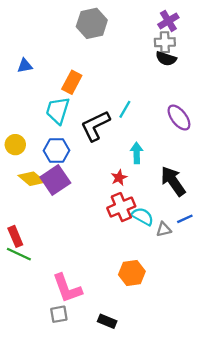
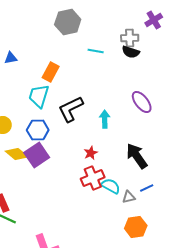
purple cross: (168, 21) -> (154, 20), moved
cyan line: (125, 109) -> (96, 51), moved, turned 70
cyan arrow: (137, 153) -> (105, 119), moved
orange hexagon: (132, 273) -> (136, 227), moved

